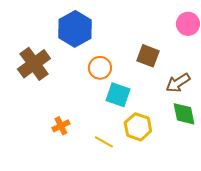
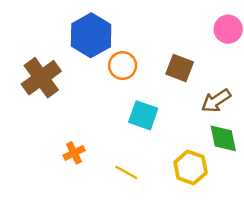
orange circle: (100, 68) -> (123, 66), moved
yellow hexagon: (138, 127) -> (191, 167), moved

